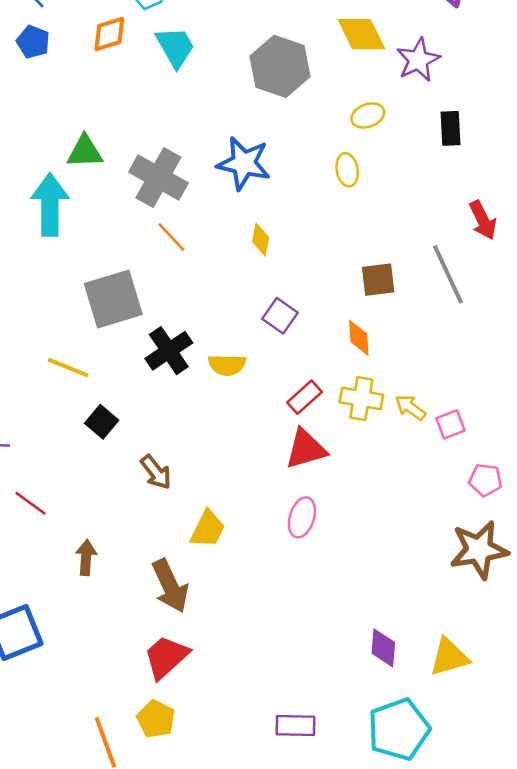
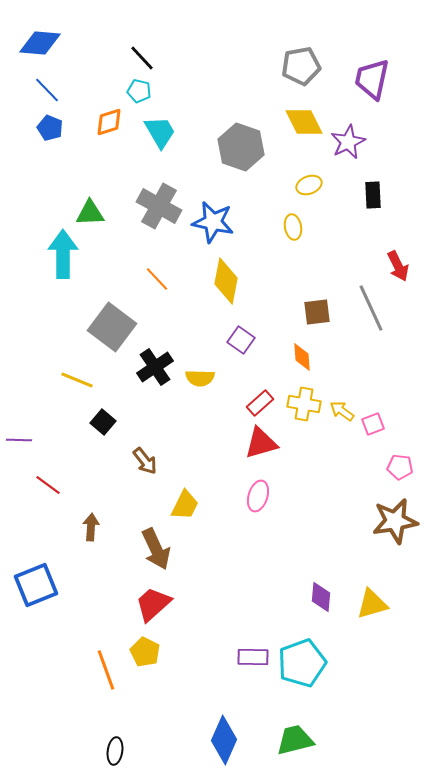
gray cross: (158, 178) -> (159, 206), moved
yellow diamond: (261, 240) -> (226, 281), size x1.8
gray square: (113, 299) -> (112, 327), turned -36
cyan pentagon: (399, 729) -> (302, 663), moved

